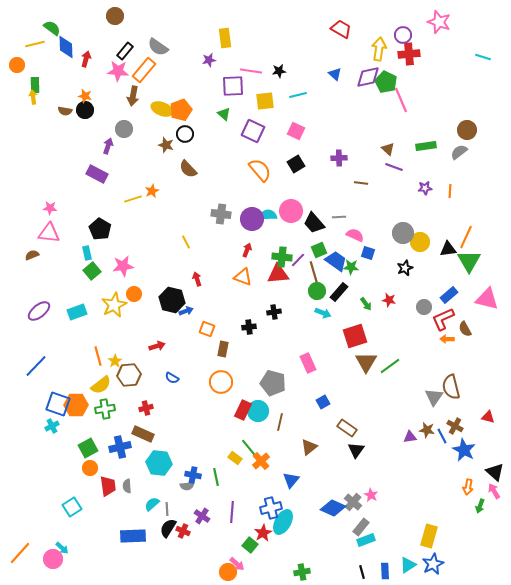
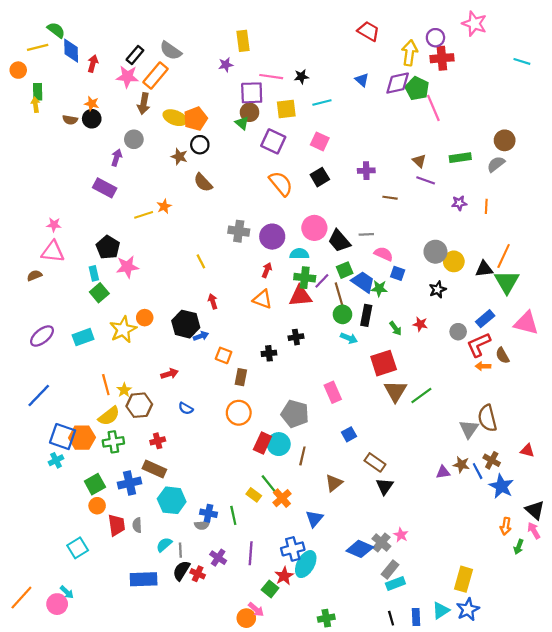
brown circle: (115, 16) -> (250, 112), moved
cyan semicircle: (268, 215) -> (299, 254), moved
pink star: (123, 266) -> (127, 267), moved
black rectangle: (339, 292) -> (366, 315), turned -30

